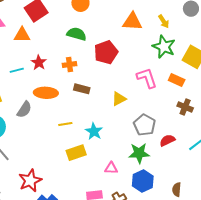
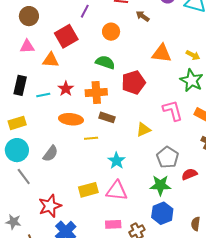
yellow arrow: (164, 21) -> (193, 55), turned -32
orange cross: (70, 64) -> (96, 92), size x1.5
gray semicircle: (24, 110) -> (50, 154), moved
yellow line: (65, 124) -> (91, 138), moved
yellow rectangle: (76, 153) -> (88, 190), moved
pink triangle: (111, 168) -> (117, 191), moved, size x1.6

